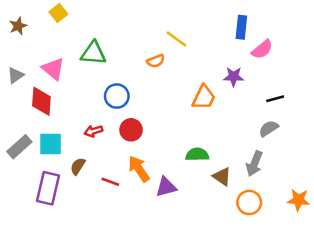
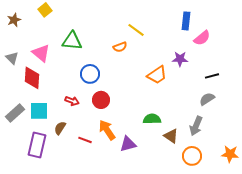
gray triangle: (16, 75) -> (12, 58), turned -40
orange trapezoid: (204, 97) -> (157, 75), turned 30
red arrow: (93, 131) -> (72, 101), turned -144

